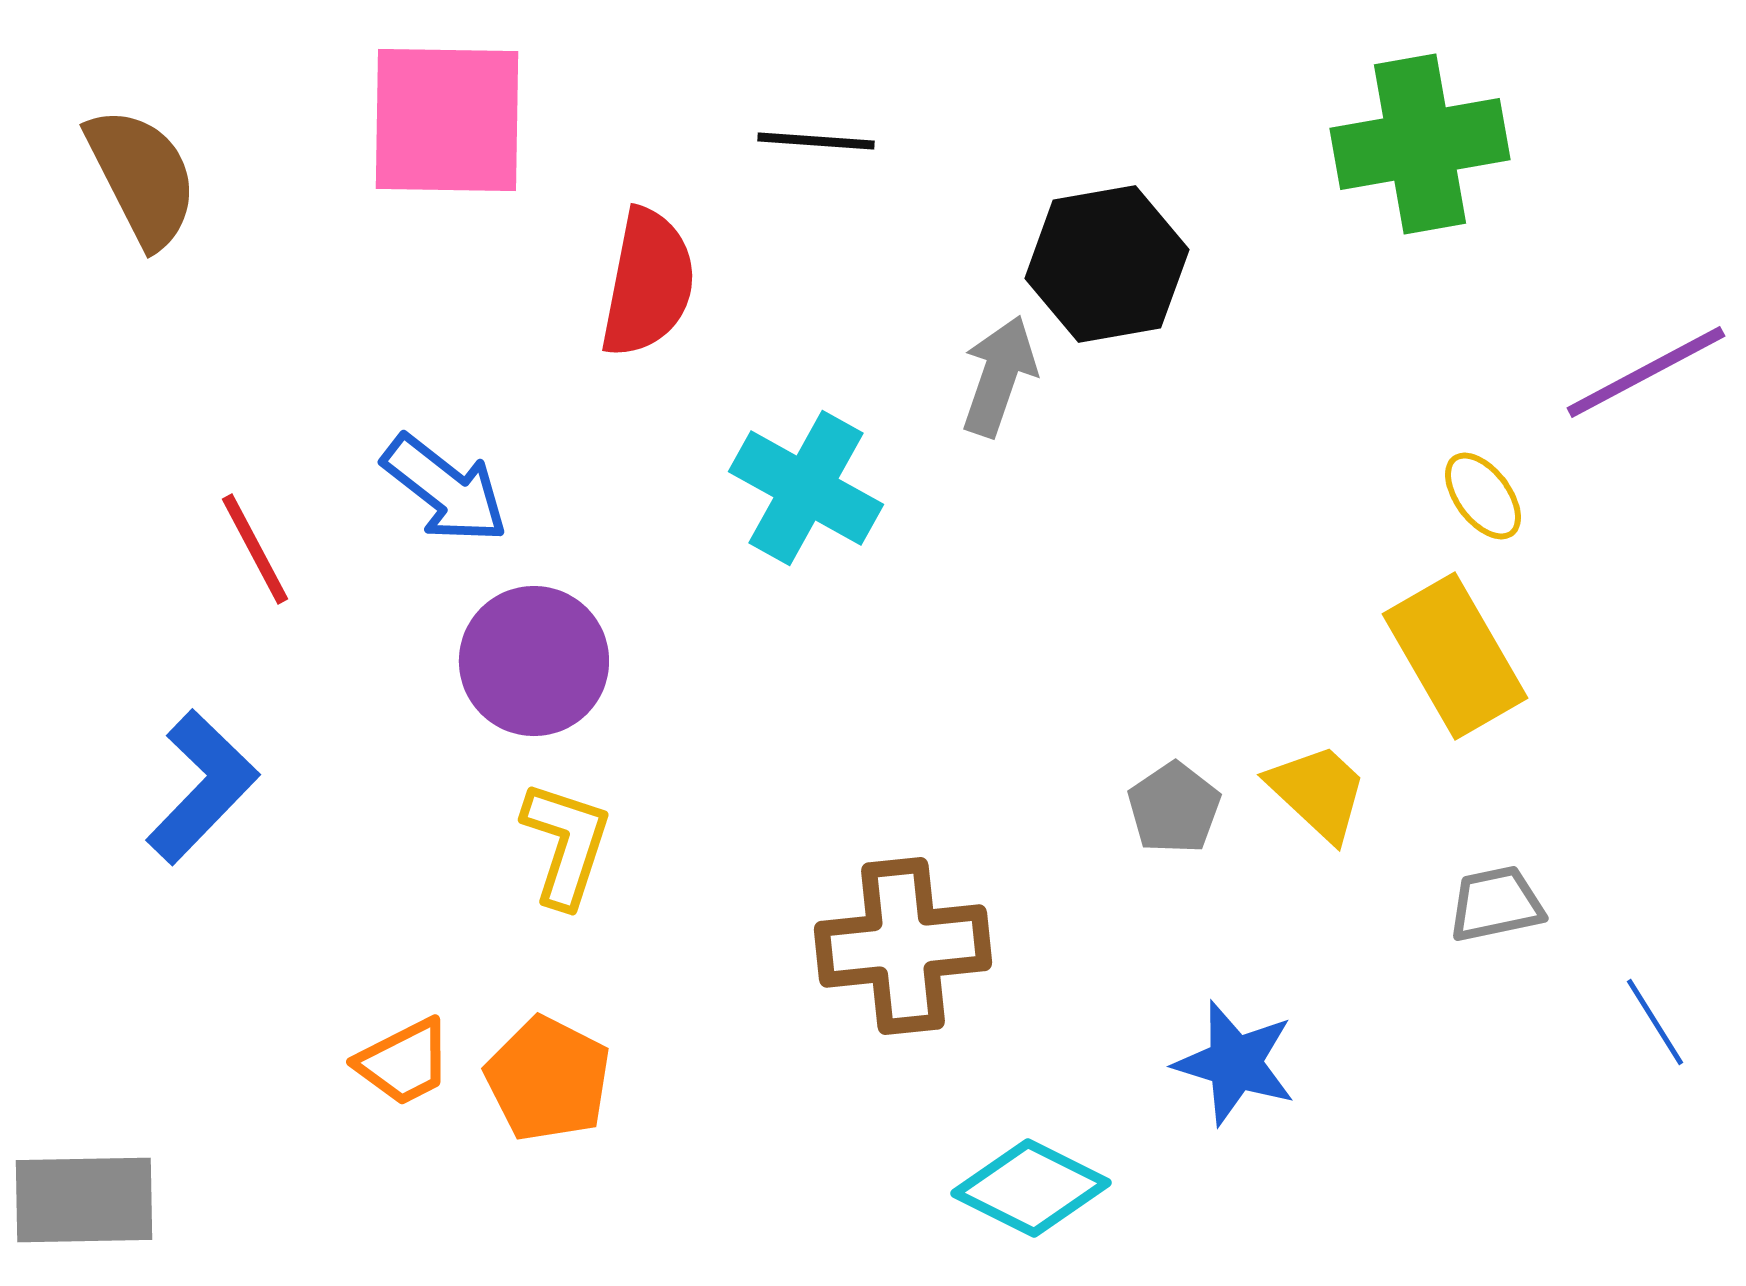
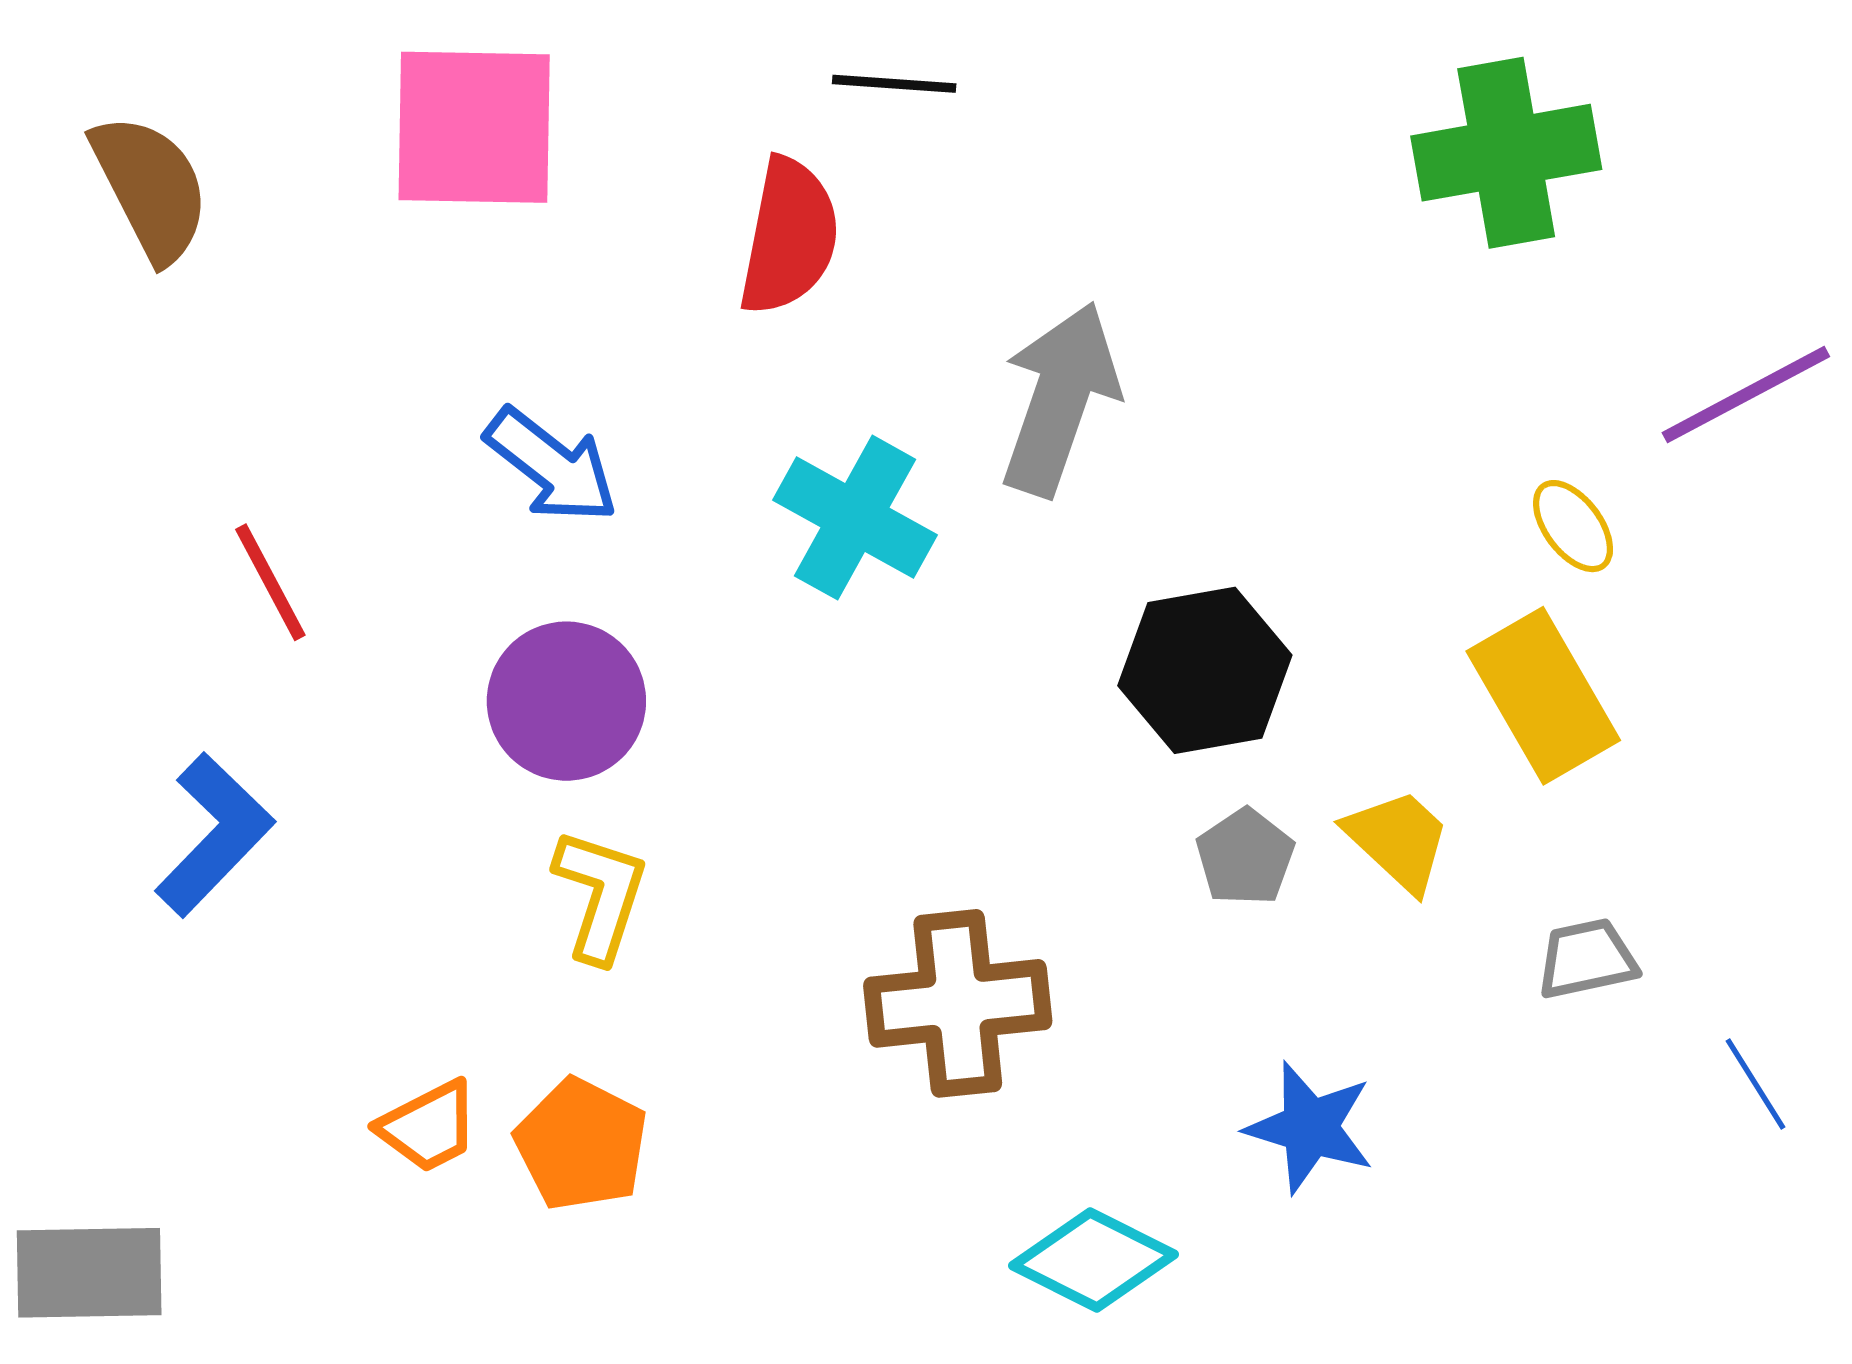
black line: (816, 141) -> (894, 84), moved
black hexagon: (1107, 264) -> (1205, 670), moved
red semicircle: (648, 283) -> (789, 237), moved
gray arrow: (999, 376) -> (1060, 399), size x1.5
blue arrow: (445, 489) -> (552, 466), moved

